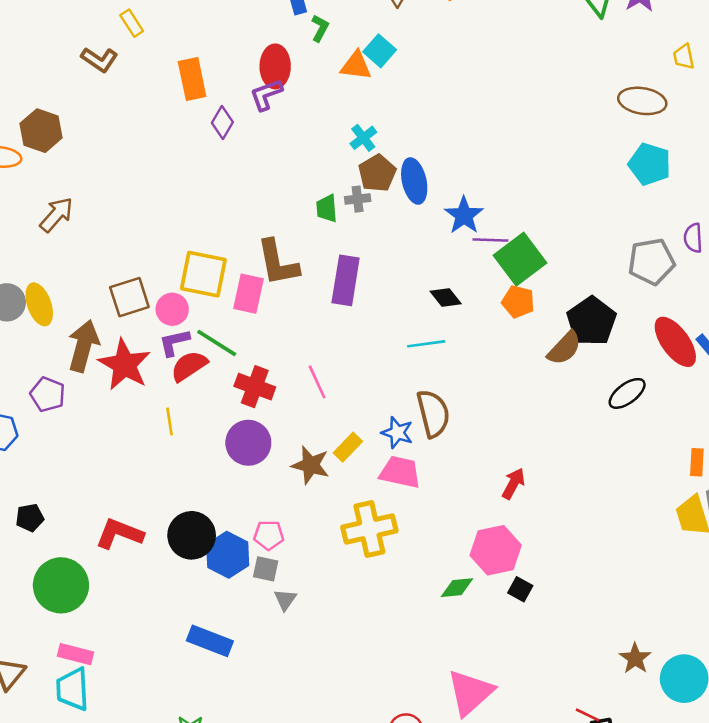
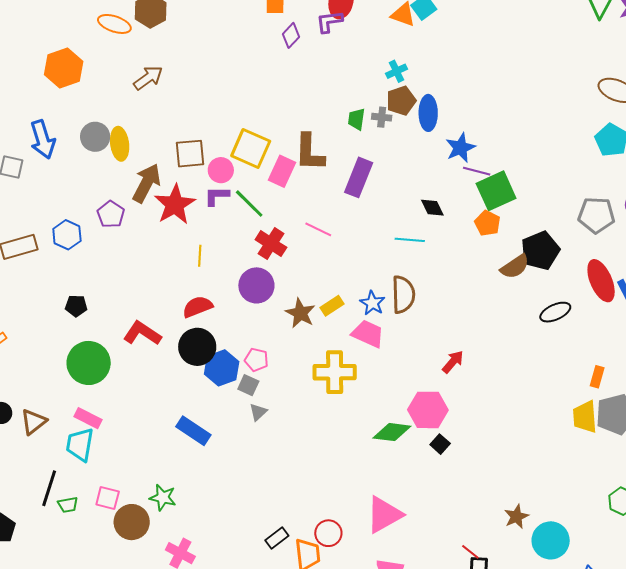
red semicircle: (189, 366) -> (198, 307), moved
pink line: (317, 382) -> (318, 229), moved, turned -52
green diamond: (457, 588) -> (392, 432), size x1.4

